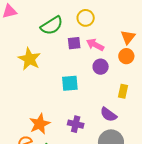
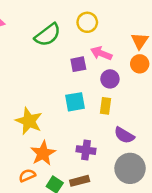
purple square: (74, 43) -> (78, 64), moved
yellow star: (29, 59) -> (29, 121), moved
yellow rectangle: (123, 91) -> (106, 106), moved

